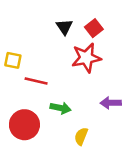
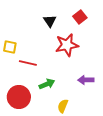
red square: (94, 28) -> (80, 17), moved
green arrow: (61, 108) -> (47, 84), turned -35

